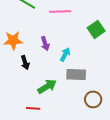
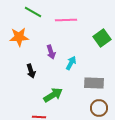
orange star: (13, 40) -> (19, 37), moved
gray rectangle: (76, 74) -> (94, 83), moved

